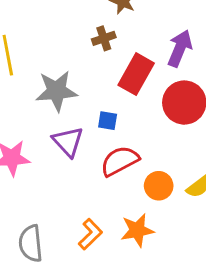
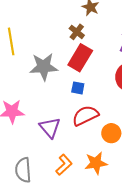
brown cross: (104, 38) -> (77, 32), turned -35
red rectangle: (136, 74) -> (80, 58), moved
purple triangle: (68, 142) -> (50, 127), moved

